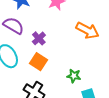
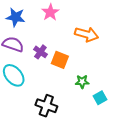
orange square: (39, 62) -> (60, 60), moved

